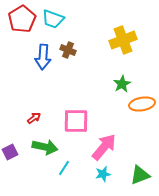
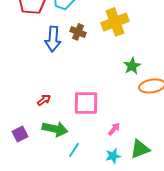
yellow cross: (123, 40) -> (115, 22), moved
pink arrow: (104, 147) -> (114, 129), size x0.5
green triangle: (140, 175) -> (140, 149), moved

